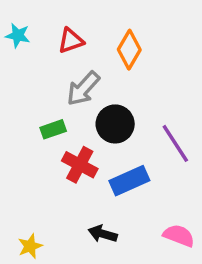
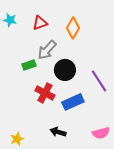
green rectangle: (53, 129) -> (29, 65), moved
pink semicircle: (179, 236) -> (101, 133), turned 144

